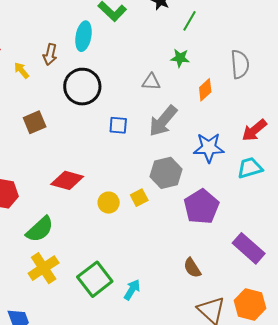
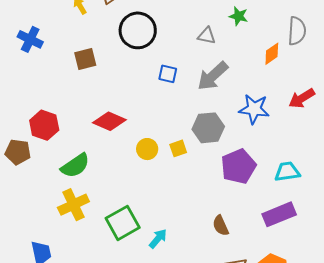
orange diamond: (205, 90) -> (272, 54), moved
cyan trapezoid: (250, 168) -> (287, 172), moved
purple rectangle: (249, 248) -> (279, 214), turned -72

